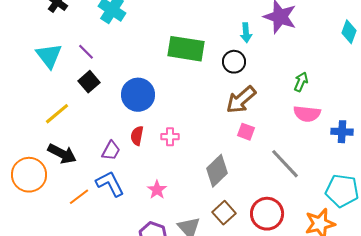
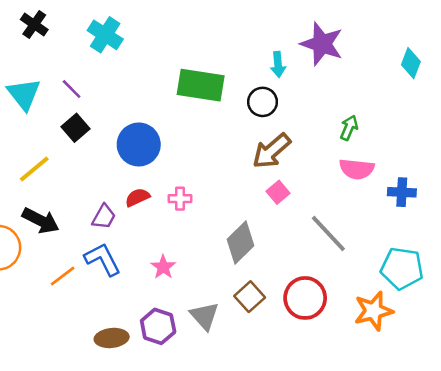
pink square: (246, 132) -> (278, 192), turned 30
red semicircle: (137, 136) -> (137, 197), turned 54

